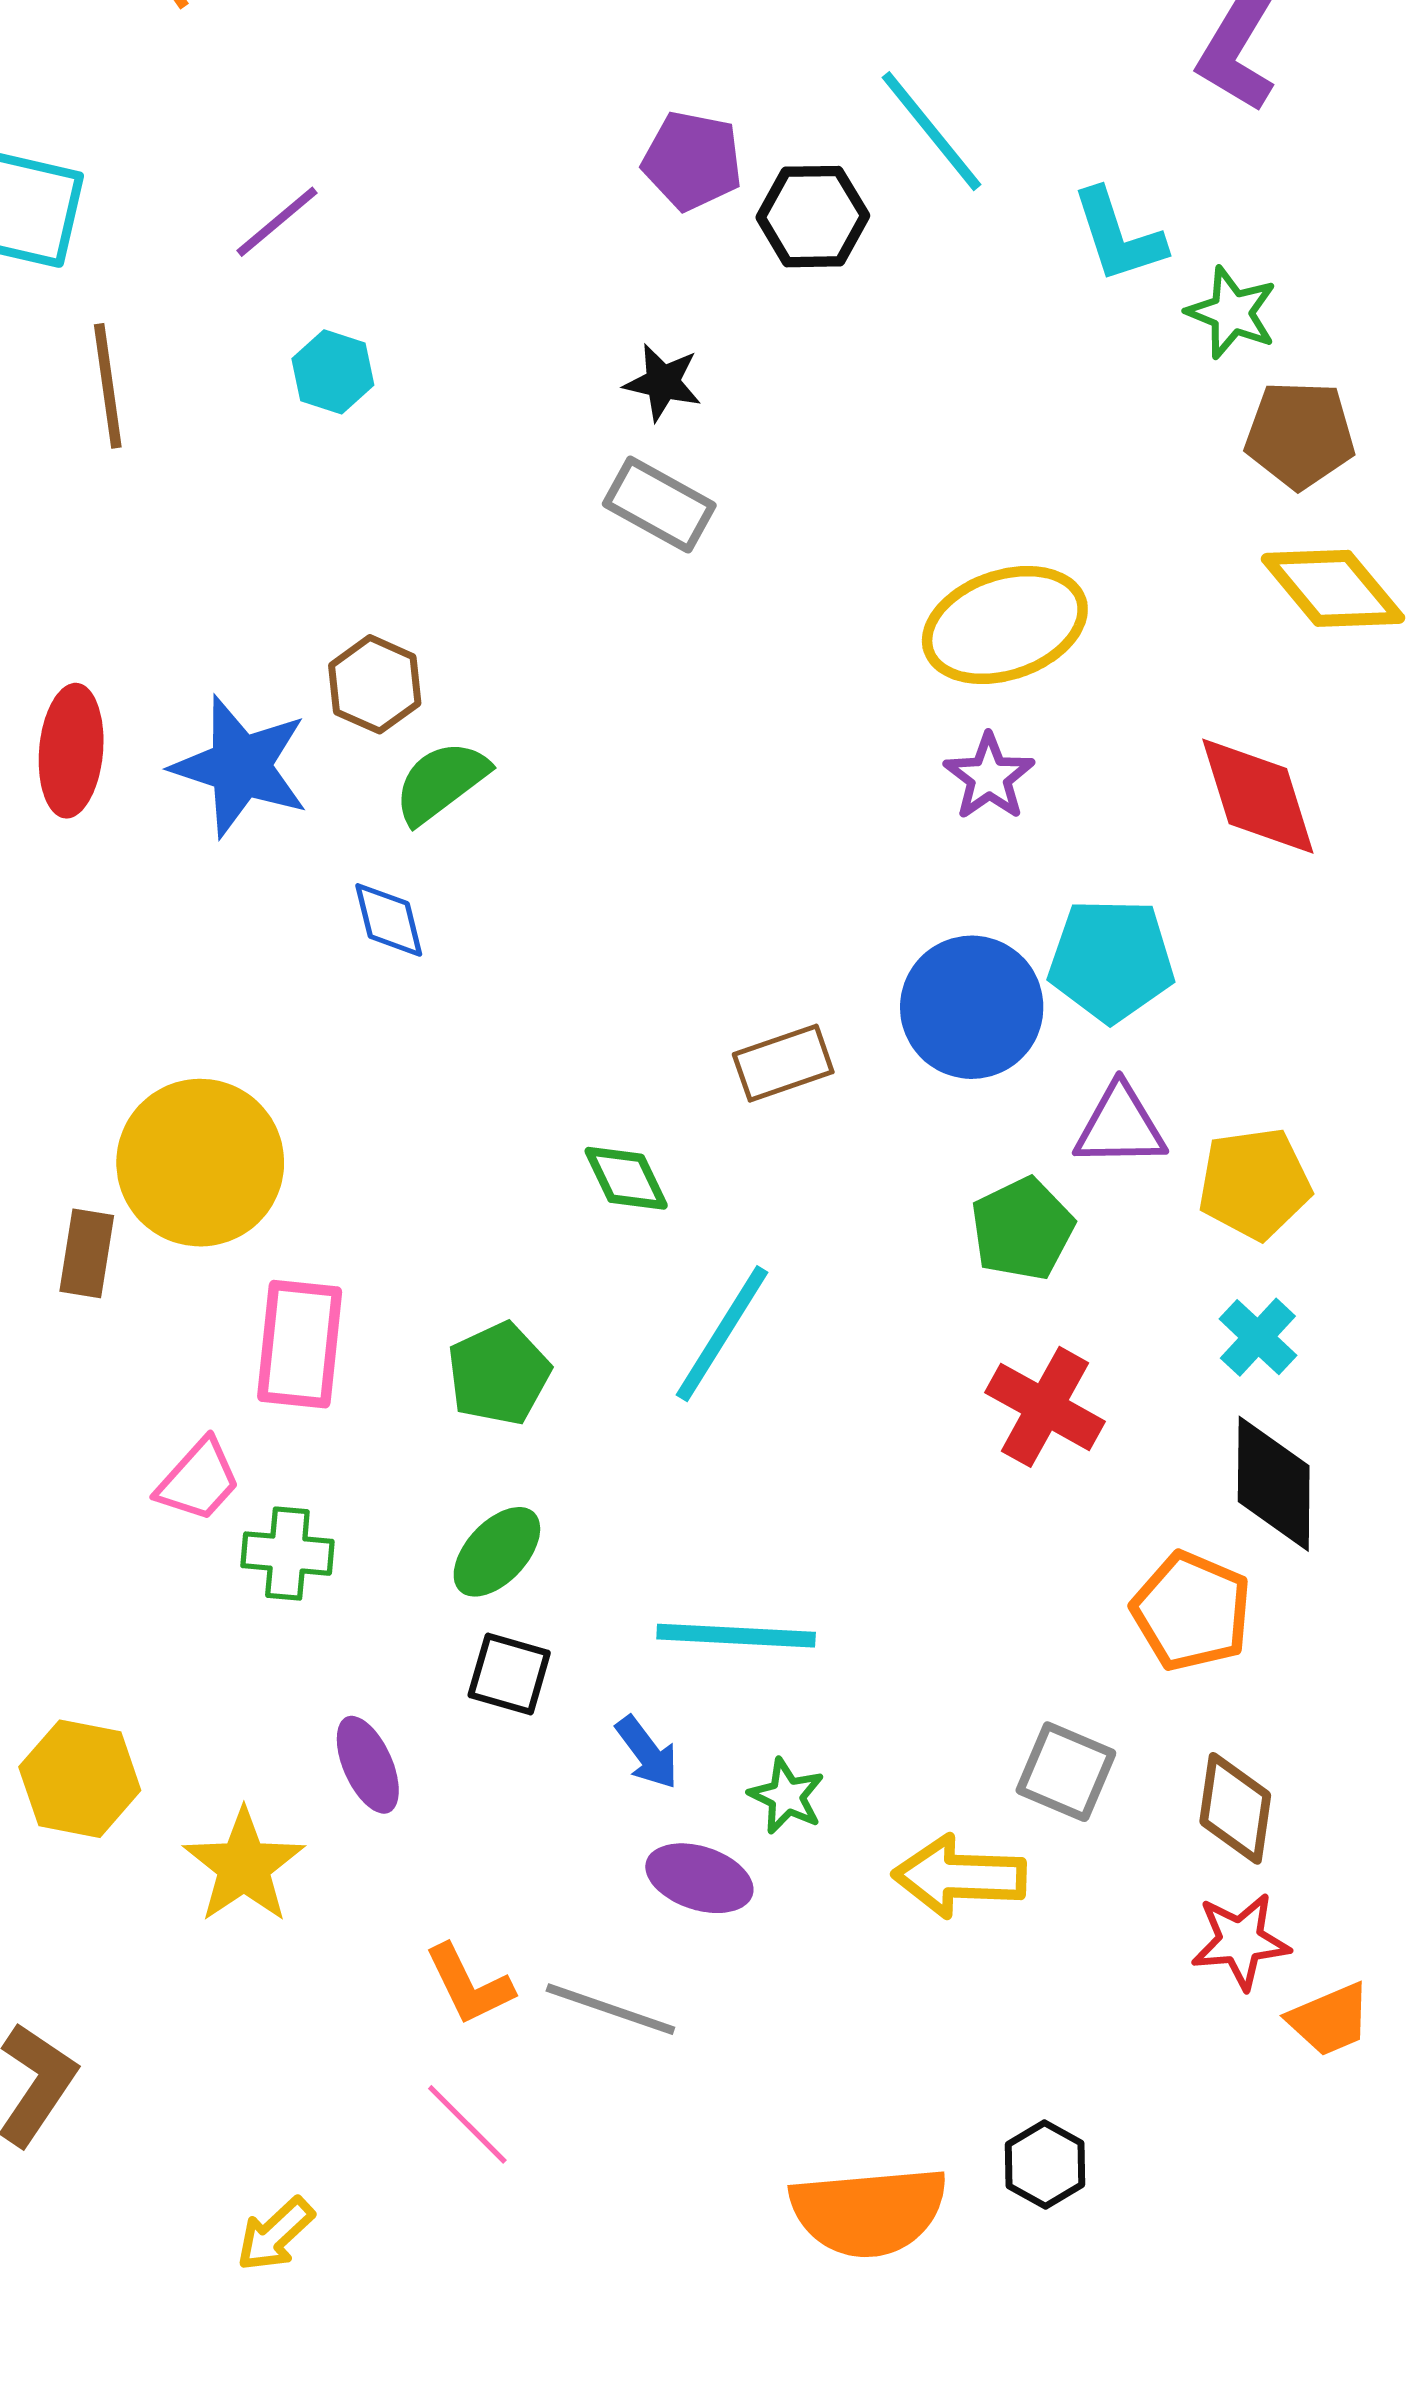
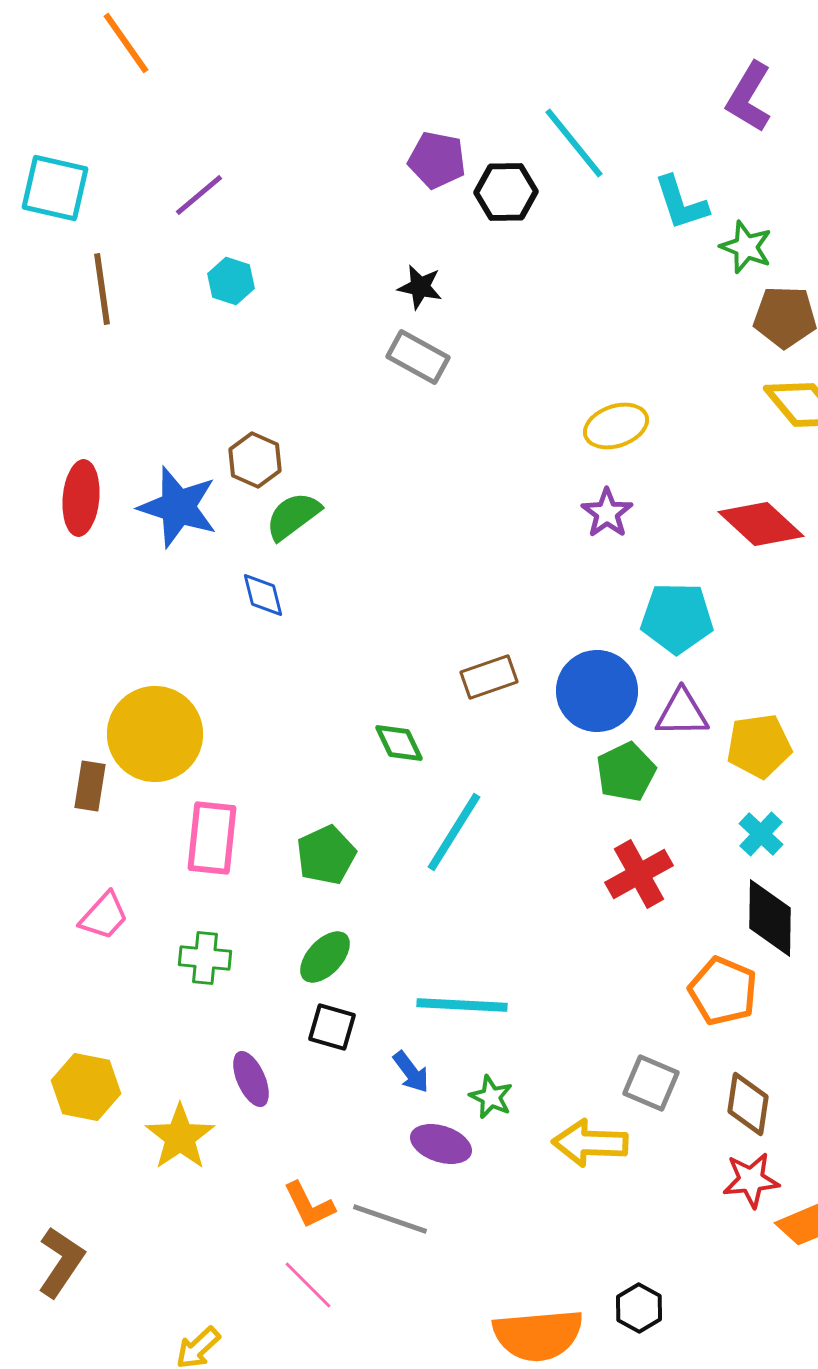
yellow ellipse: (1005, 625) -> (616, 426), size x0.7
red diamond: (1258, 796) -> (761, 524), turned -30
blue circle: (972, 1007) -> (597, 691), moved
red cross: (1045, 1407) -> (639, 874), turned 32
pink trapezoid: (198, 1480) -> (104, 916), moved

